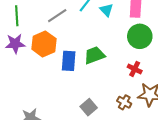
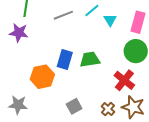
orange hexagon: (44, 44) -> (42, 77), moved
red cross: (135, 69) -> (124, 80), size x1.5

